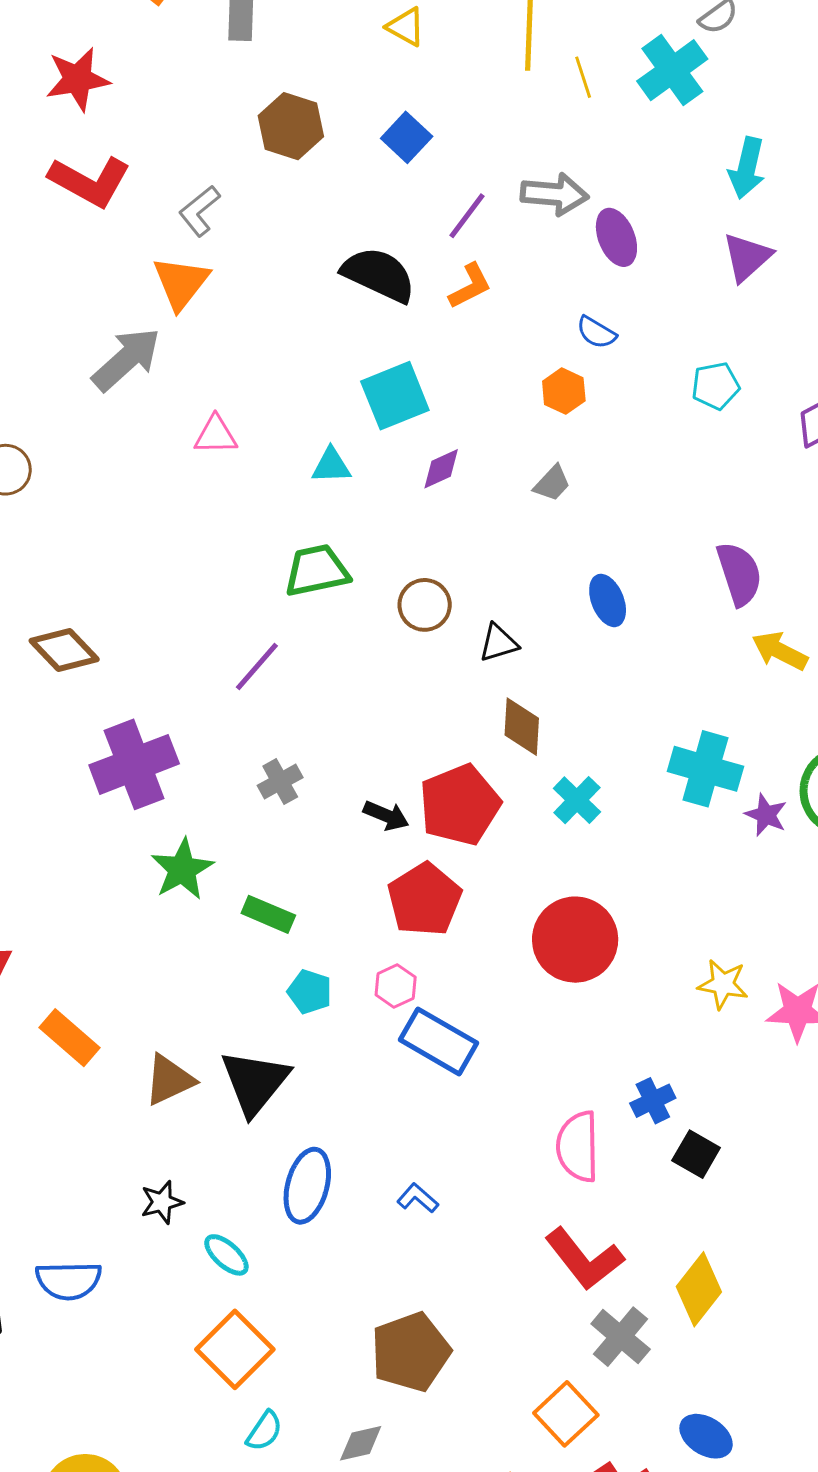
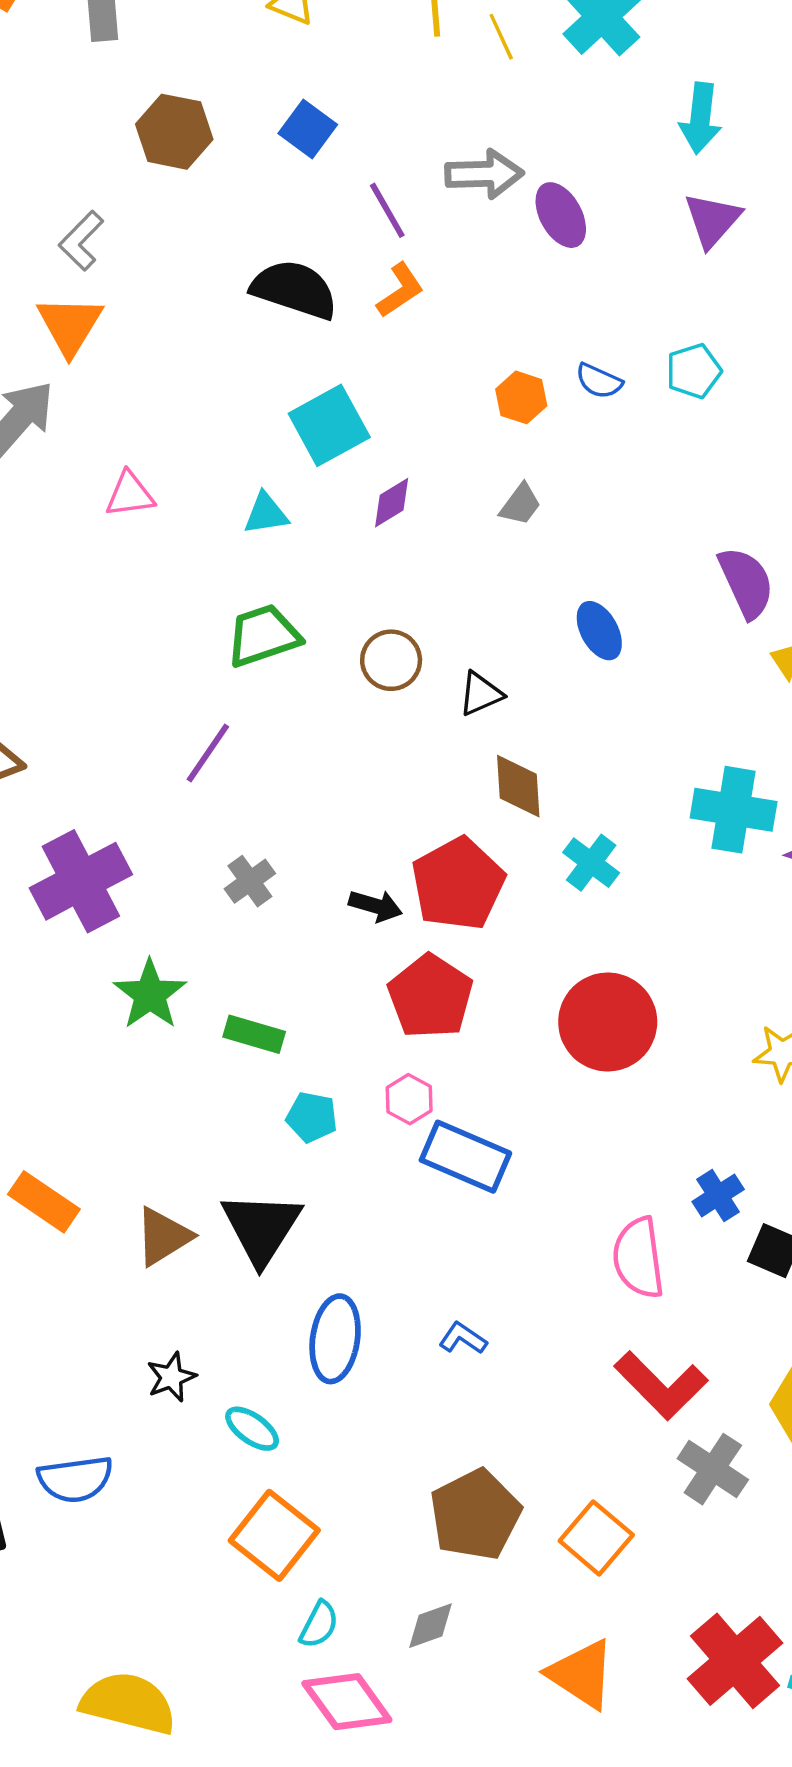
purple line: (467, 216) -> (387, 210), turned -60
blue semicircle: (596, 332) -> (599, 381), moved
orange square: (566, 1414) -> (596, 1538), moved

